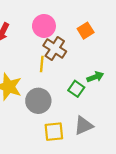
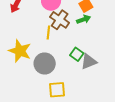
green arrow: (95, 77) -> (84, 19), moved
gray triangle: (84, 126) -> (89, 61), moved

